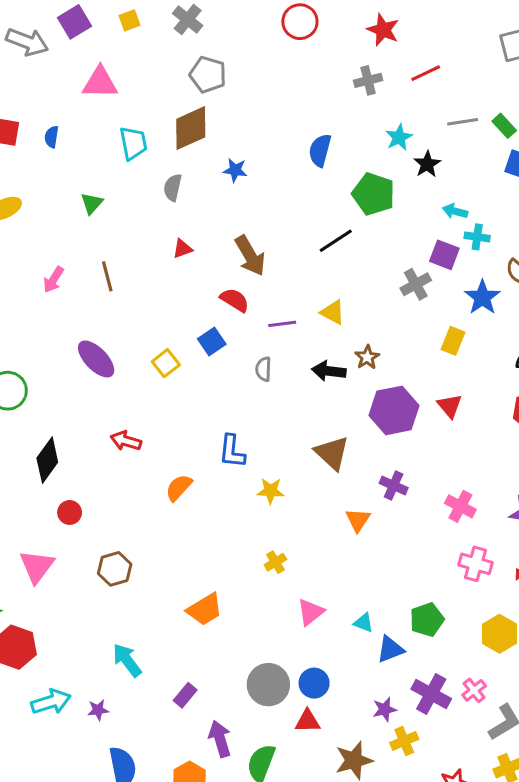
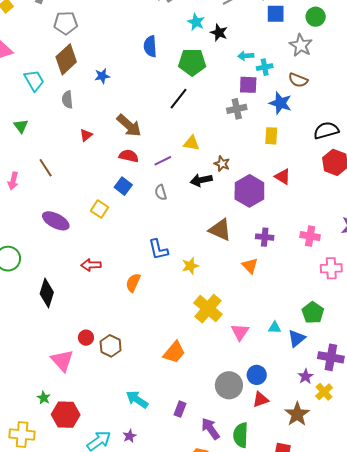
gray cross: (416, 284) -> (237, 109), turned 36
red circle: (70, 513) -> (86, 338), moved
yellow cross: (275, 562) -> (208, 309), size x2.0

